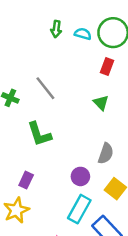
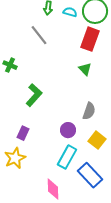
red rectangle: (107, 66) -> (90, 39), size x1.6
gray line: (45, 88) -> (39, 35), moved
green L-shape: (39, 134) -> (34, 95), turned -120

